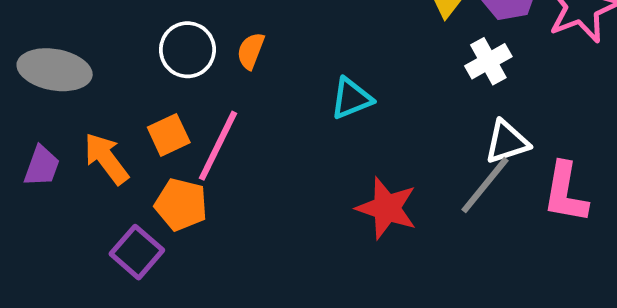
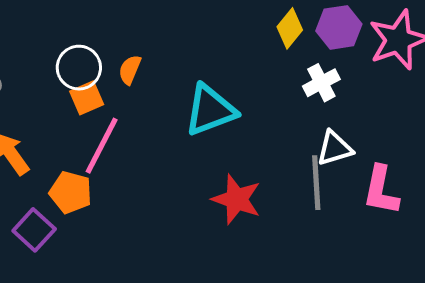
cyan triangle: (351, 98) -> (210, 110), size x1.5
orange square: (169, 135) -> (87, 98), moved
gray line: (485, 185) -> (316, 183), turned -44

